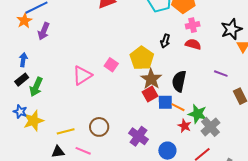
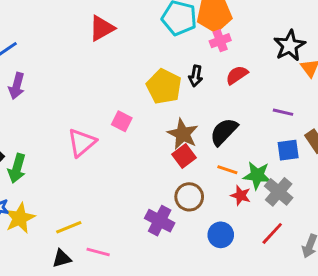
pink cross: (193, 25) -> (220, 41), moved
red semicircle: (193, 44) -> (237, 75), turned -42
yellow pentagon: (142, 58) -> (164, 86), moved
black semicircle: (179, 81) -> (224, 132), turned 40
blue square: (165, 102) -> (288, 150), moved
brown circle: (99, 127) -> (189, 197), moved
purple cross: (139, 136) -> (160, 221), moved

